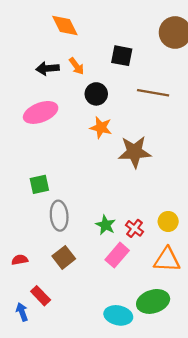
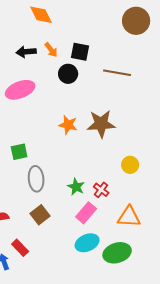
black square: (122, 56) -> (80, 52), moved
orange star: (101, 128) -> (68, 125), moved
yellow circle: (168, 221) -> (130, 165), moved
cyan ellipse: (118, 315) -> (87, 243), moved, turned -35

